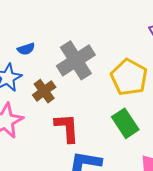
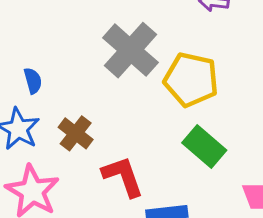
blue semicircle: (26, 49) -> (33, 81), turned -72
gray cross: (76, 60) -> (130, 50), moved

